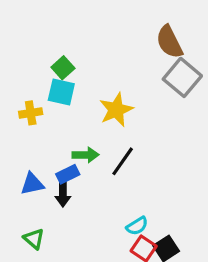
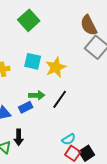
green square: (63, 68) -> (29, 20), moved, size x1.5
cyan square: (61, 92) -> (33, 61), moved
black arrow: (63, 194) -> (19, 137), moved

